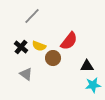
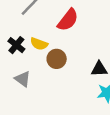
red semicircle: (69, 41) -> (68, 20), moved

